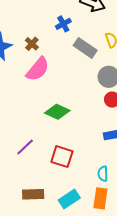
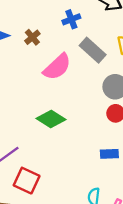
pink semicircle: (38, 69) -> (57, 67), moved
red square: (62, 157) -> (27, 181), moved

